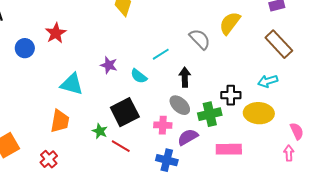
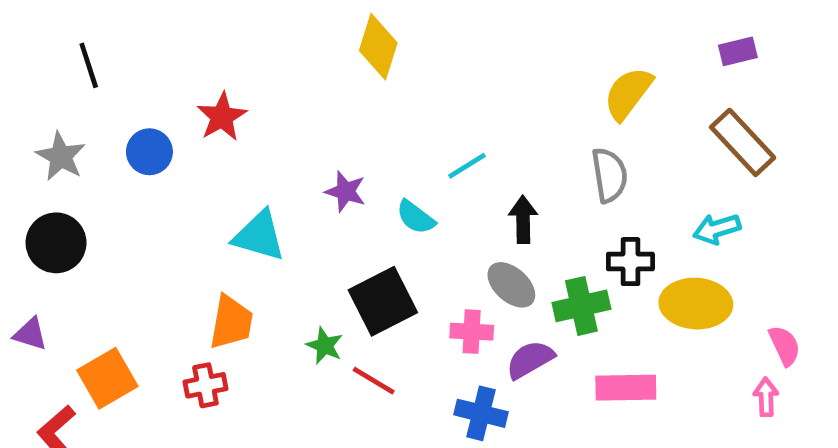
gray semicircle: (200, 39) -> (609, 175), moved, turned 35
red cross: (49, 159) -> (205, 385), moved, turned 30

